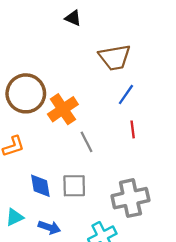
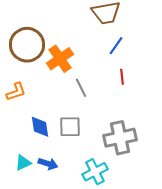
cyan triangle: (15, 217) -> (23, 163), moved

